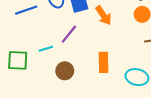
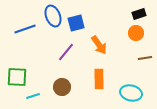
orange arrow: (103, 15) -> (99, 45), moved
cyan line: (46, 49) -> (33, 96), moved

